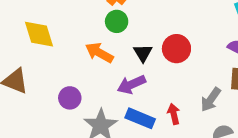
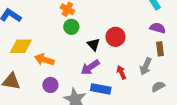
yellow diamond: (39, 34) -> (21, 46), turned -60
orange arrow: (99, 53) -> (44, 60), moved
red arrow: (174, 114) -> (121, 72), moved

